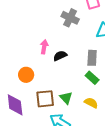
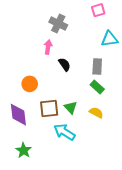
gray cross: (70, 18) -> (58, 24), moved
pink arrow: (44, 47) -> (48, 47), moved
black semicircle: (60, 56) -> (64, 64), turned 80

